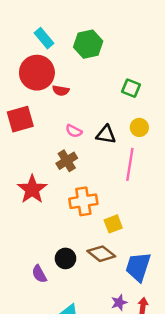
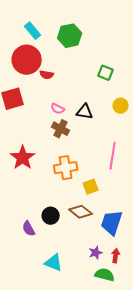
yellow circle: (139, 127) -> (121, 106), moved
brown cross: (67, 161) -> (61, 129), moved, turned -30
pink line: (130, 164) -> (113, 156), moved

